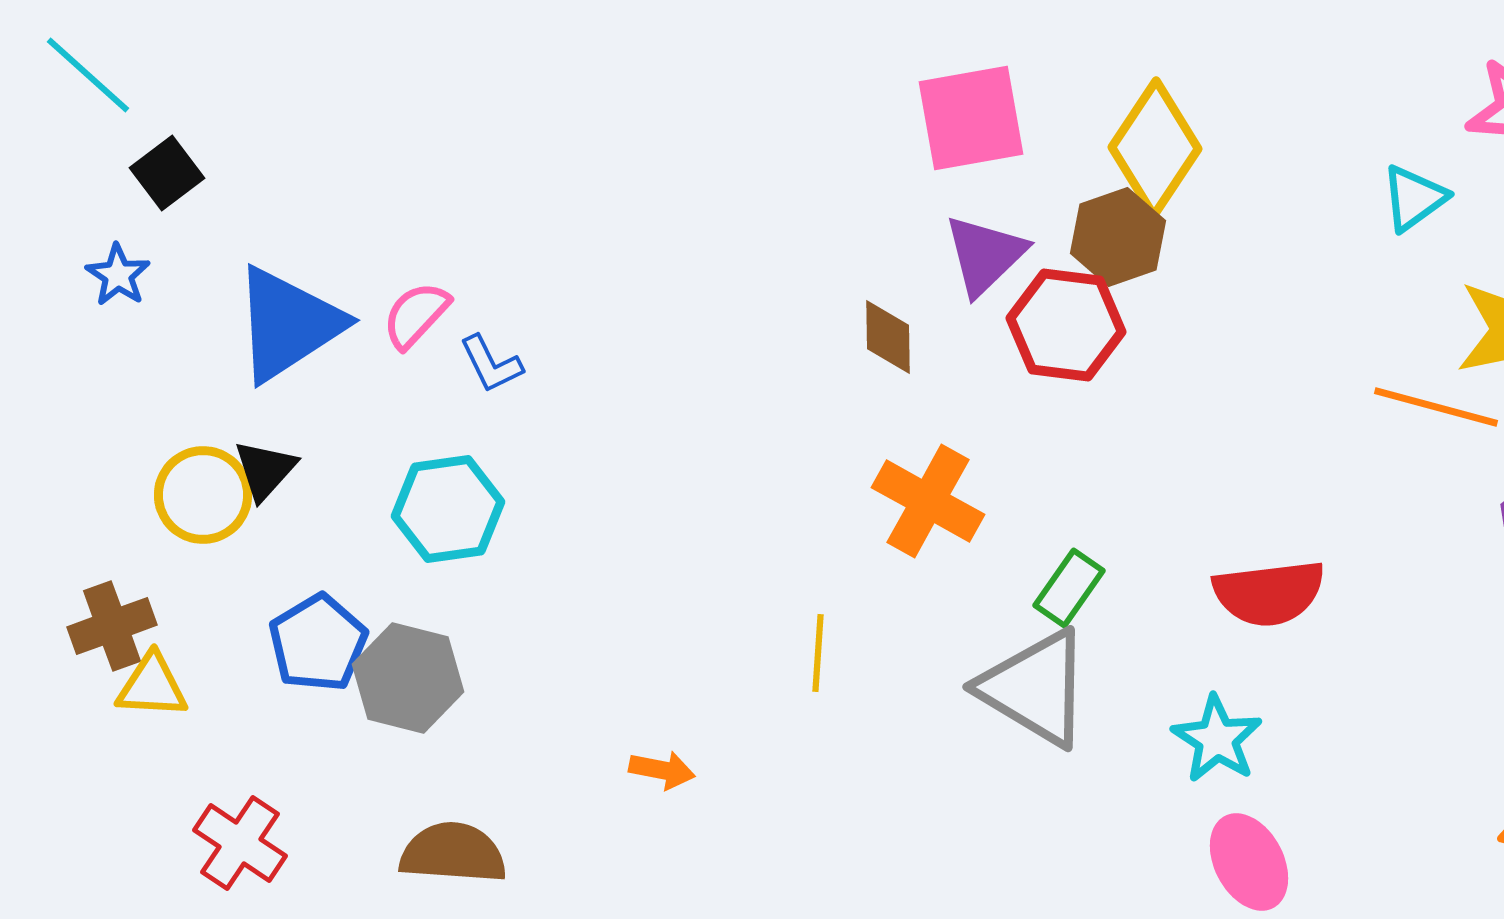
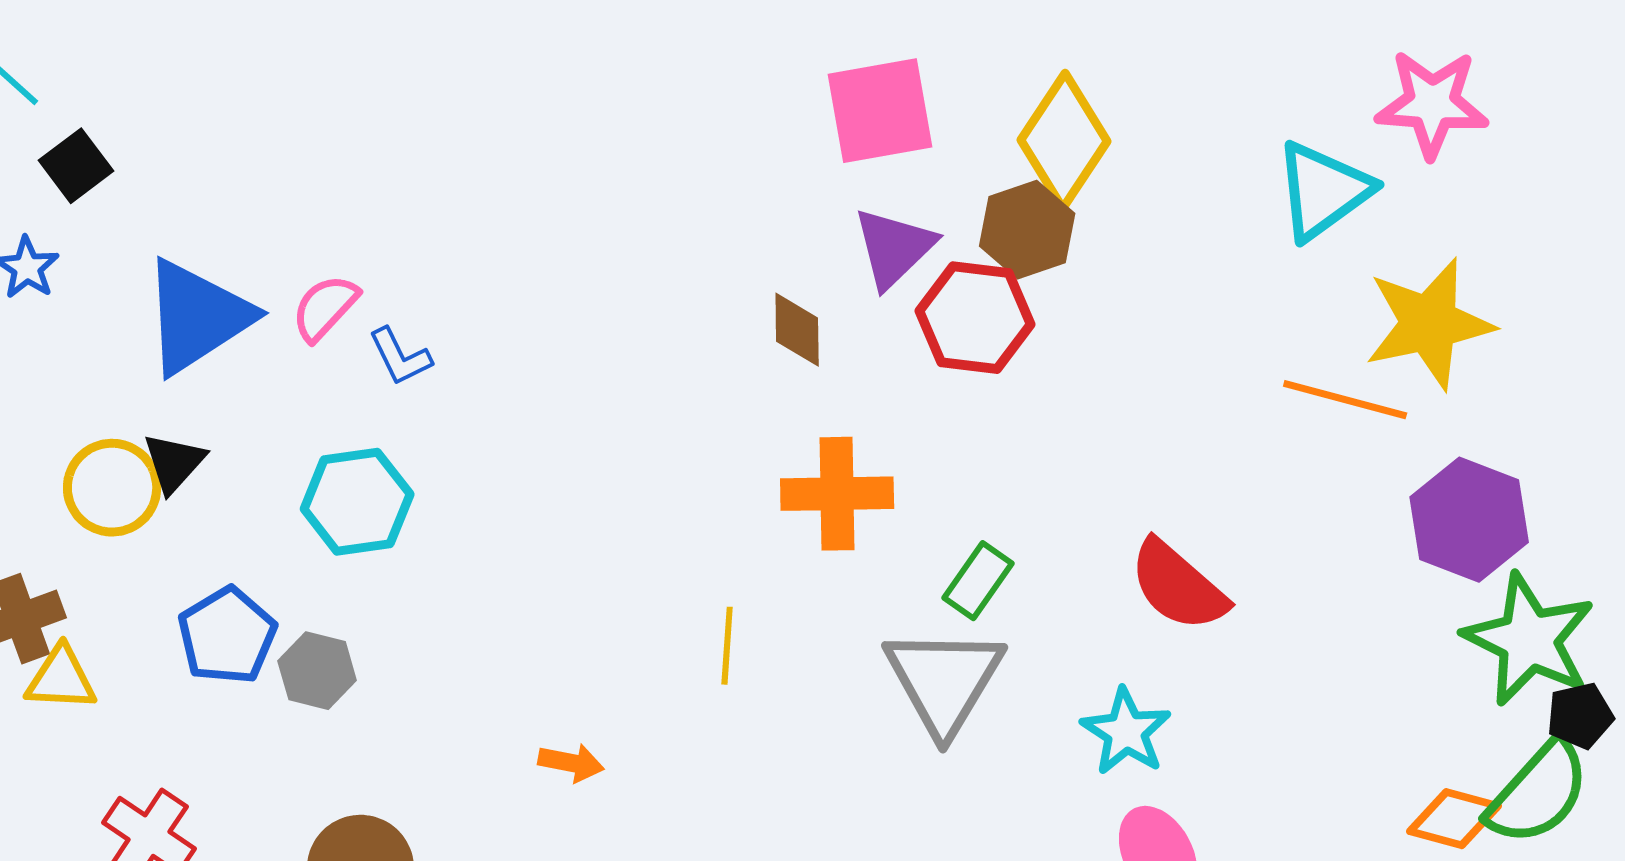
cyan triangle: (1414, 198) -> (1323, 191), size x1.5
orange cross: (928, 501) -> (837, 494), turned -30
red semicircle: (1269, 593) -> (1178, 586), turned 48
gray hexagon: (408, 678) -> (317, 671), size x0.7
gray triangle: (1035, 688) -> (944, 681), turned 30

